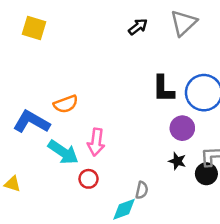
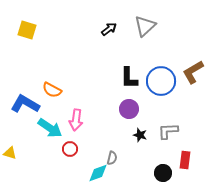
orange semicircle: (66, 104) -> (52, 90), turned 48
purple circle: (182, 128) -> (129, 109), moved
black circle: (206, 174) -> (163, 173), moved

